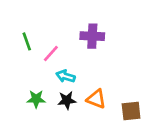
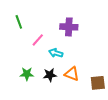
green line: (27, 41) -> (19, 22), moved
cyan arrow: (66, 76) -> (56, 53), moved

